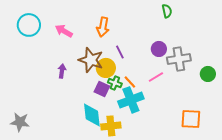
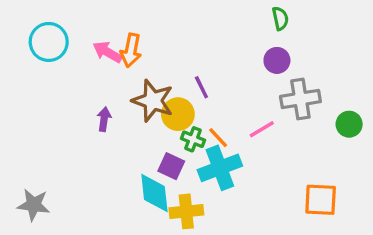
orange arrow: (103, 27) -> (131, 50), moved
purple circle: (159, 49) -> (277, 60), moved
purple square: (102, 89) -> (171, 166), moved

